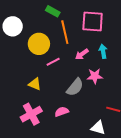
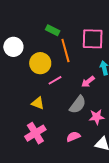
pink arrow: (82, 54) -> (88, 82), moved
pink star: (95, 76) -> (97, 117), moved
pink semicircle: (62, 112) -> (73, 137), moved

